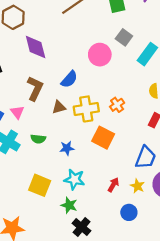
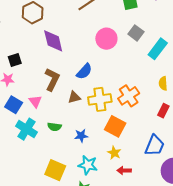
pink circle: (100, 55) -> (106, 39), moved
orange cross: (117, 105) -> (129, 96), size x1.5
red arrow: (113, 185) -> (124, 170), turned -120
yellow star: (137, 186) -> (114, 153), moved

